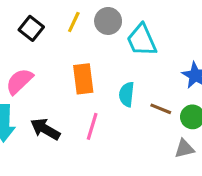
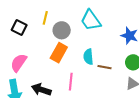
gray circle: (108, 21) -> (62, 30), moved
orange rectangle: (83, 79) -> (59, 53), turned 48
brown line: (161, 109) -> (104, 67), moved

